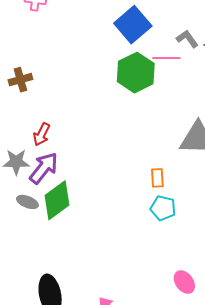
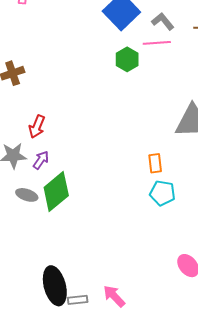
gray L-shape: (187, 39) -> (163, 21), moved
green hexagon: (136, 73) -> (127, 59), size x0.6
purple arrow: (44, 168) -> (41, 160), size x0.6

